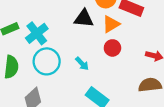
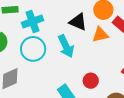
red circle: (112, 48) -> (91, 81), moved
cyan arrow: (82, 64) -> (66, 46), moved, size x1.6

